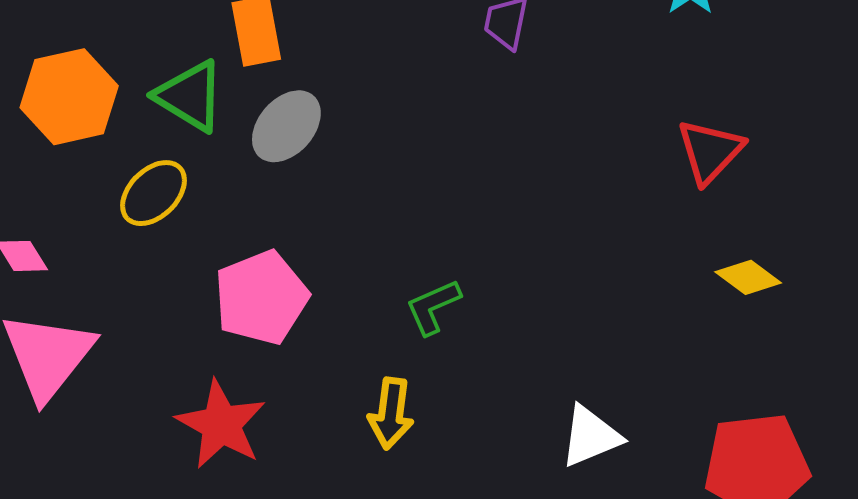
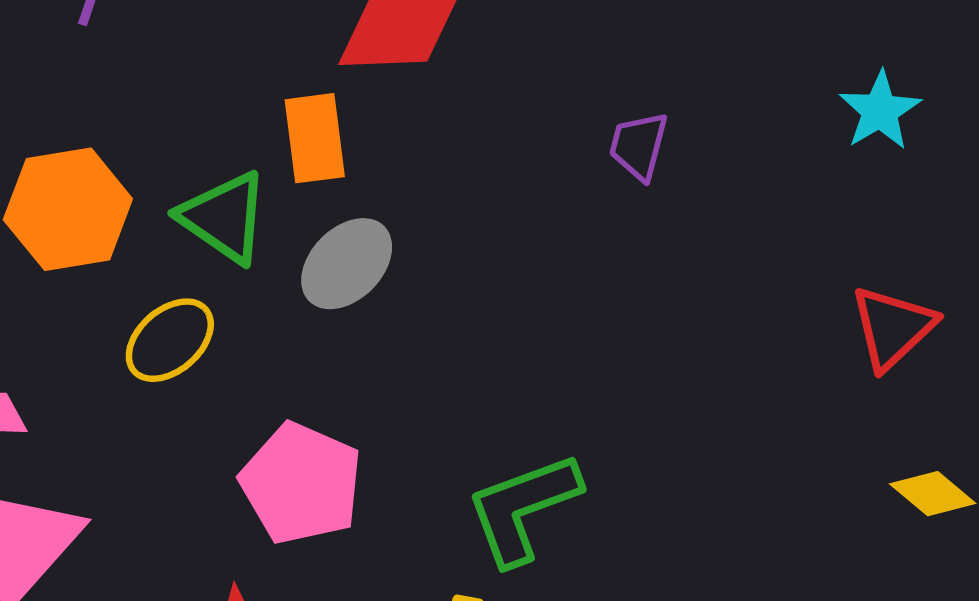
pink pentagon: (261, 298) -> (301, 483), turned -30
green L-shape: (433, 307) -> (523, 508), size x1.6

